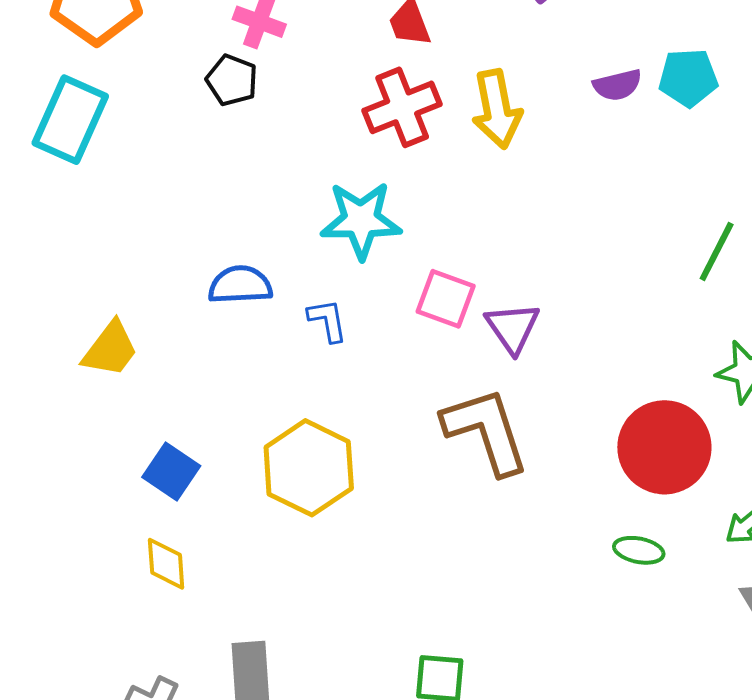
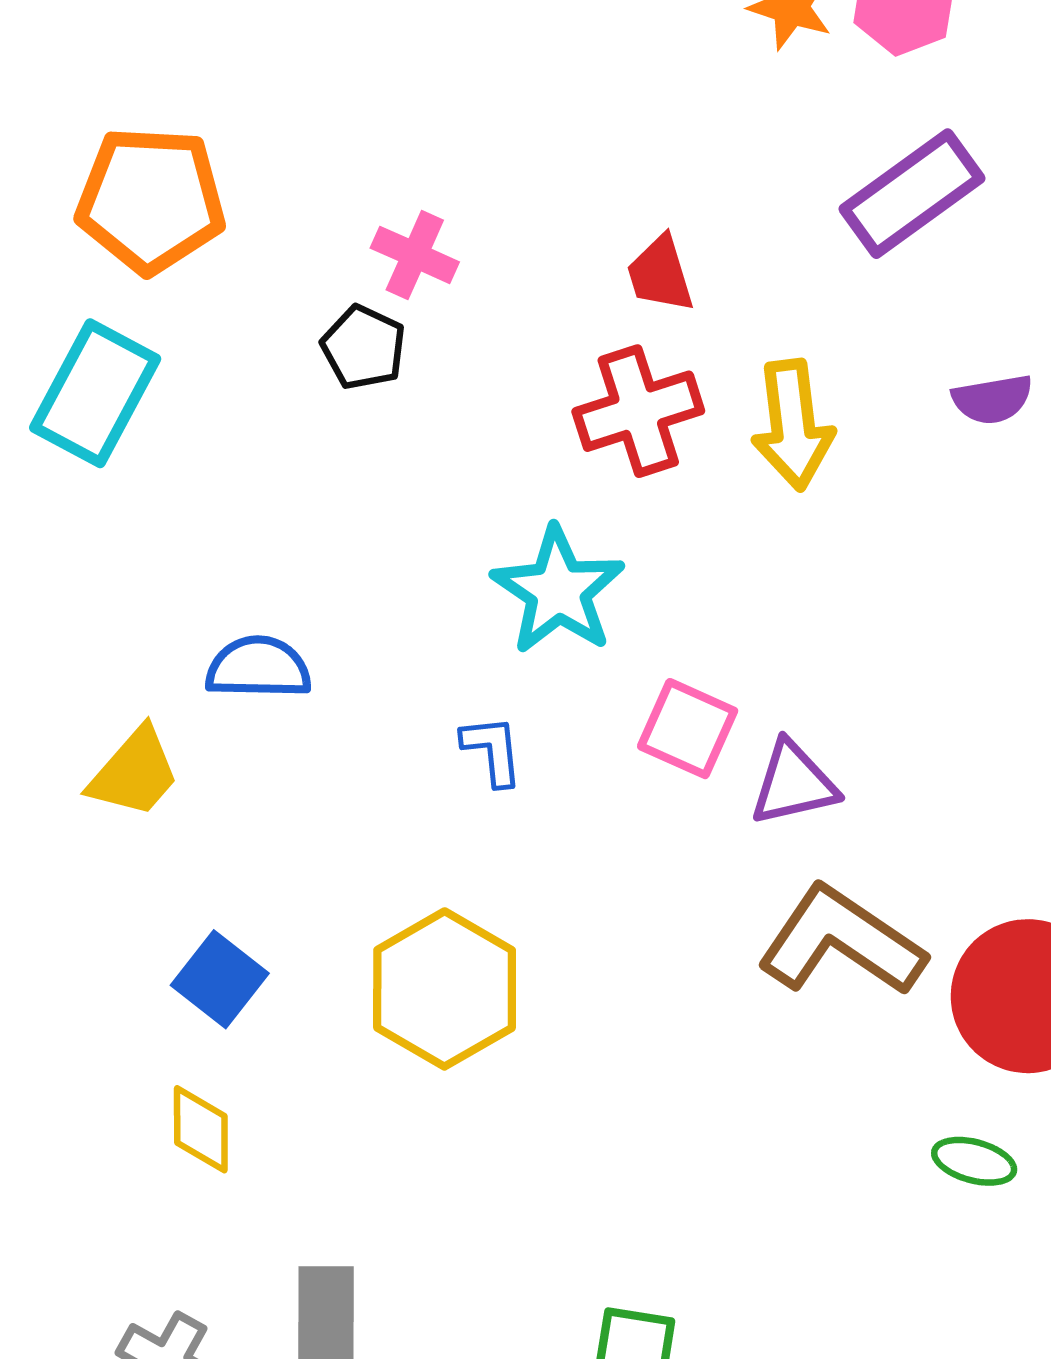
cyan star: (361, 220) -> (558, 591), turned 30
blue semicircle: (240, 285) -> (258, 668), moved
purple triangle: (513, 328) -> (794, 783), turned 48
brown L-shape: (486, 431) -> (841, 941), moved, turned -42

